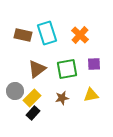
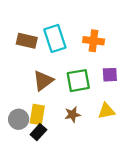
orange cross: (80, 35) -> (94, 41), turned -36
gray circle: (15, 91) -> (19, 119), moved
yellow rectangle: (32, 98) -> (37, 115), turned -36

